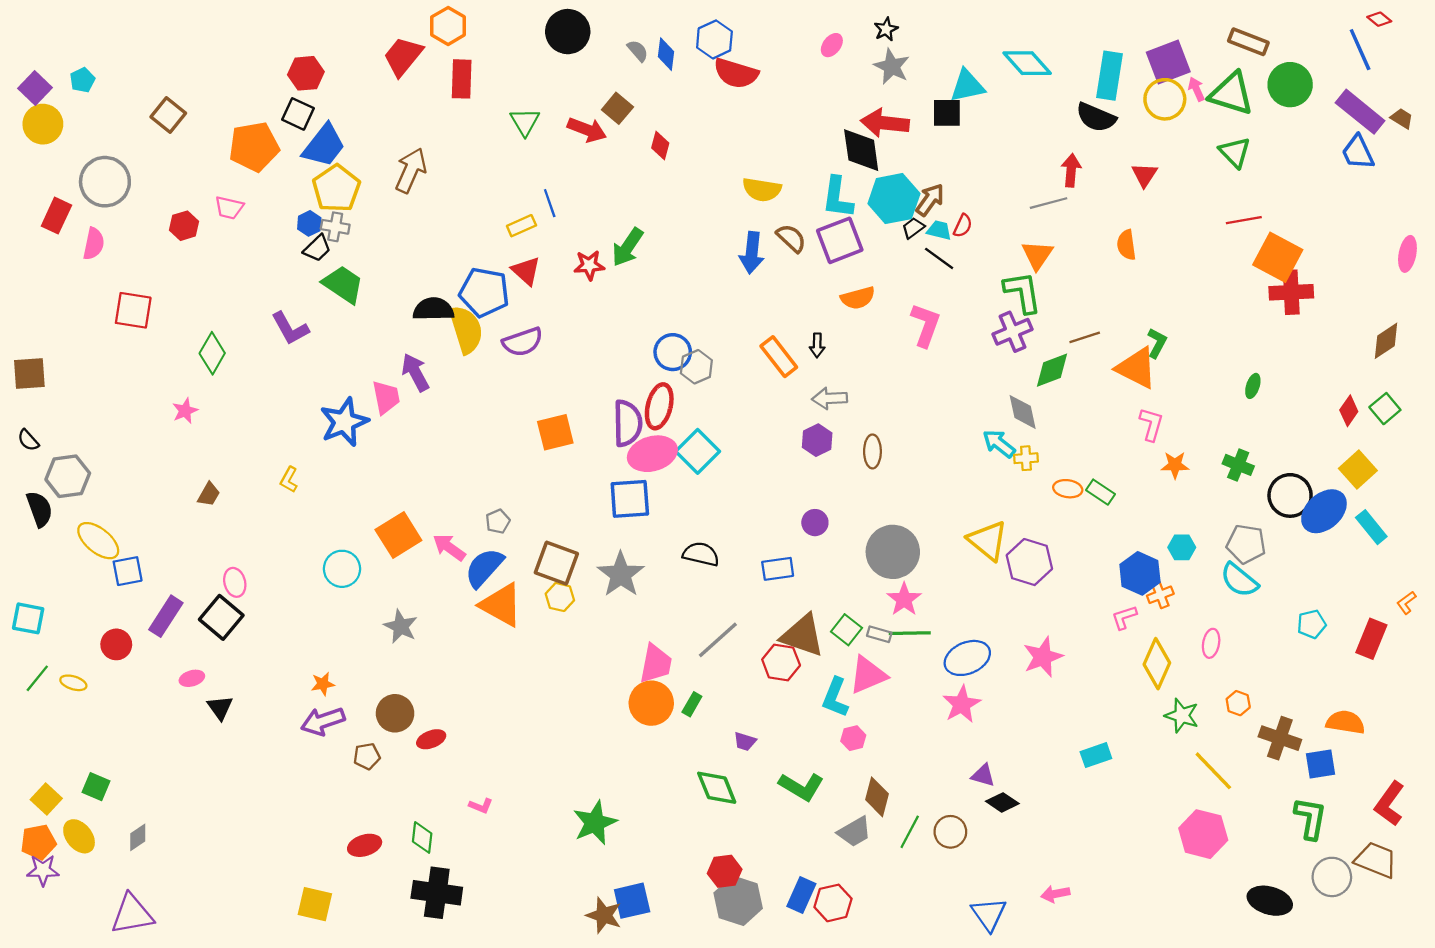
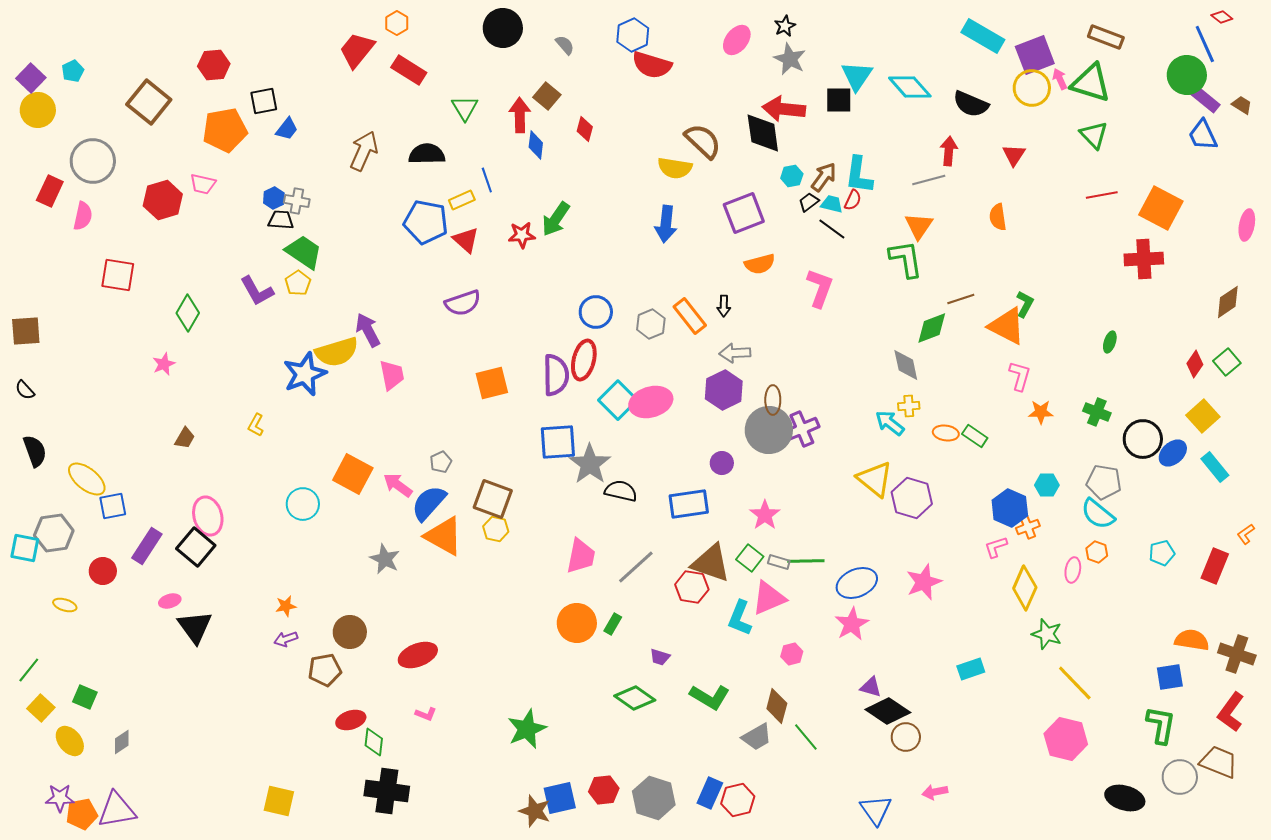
orange hexagon: (448, 26) -> (397, 23), size x0.7
pink ellipse: (832, 45) -> (737, 40), size x1.4
blue diamond: (666, 54) -> (536, 145), moved
cyan diamond: (1027, 63) -> (910, 87), moved
red hexagon: (306, 73) -> (214, 65), moved
cyan rectangle: (1110, 76) -> (983, 36), moved, turned -69
red rectangle: (462, 79) -> (409, 70), turned -60
green circle: (1290, 85) -> (1187, 75), moved
cyan triangle: (967, 86) -> (857, 76), turned -44
purple rectangle: (1360, 112) -> (1205, 99), size x0.7
black square: (298, 114) -> (264, 101), turned -36
brown square: (168, 115) -> (149, 102), size x1.4
red arrow: (587, 130) -> (520, 115), turned -112
blue trapezoid: (324, 146) -> (287, 129), size x0.6
yellow pentagon: (336, 188) -> (298, 283), moved, size x0.6
cyan L-shape: (837, 197) -> (859, 175), moved
cyan hexagon: (894, 199) -> (792, 176), size x0.5
red hexagon: (184, 226) -> (163, 200), size x1.5
brown semicircle: (791, 238) -> (703, 141), moved, size x1.4
black trapezoid: (317, 248) -> (281, 220), turned -132
orange square: (1278, 257) -> (1161, 208), moved
blue pentagon: (484, 292) -> (426, 222), moved
black semicircle: (433, 309) -> (427, 154), moved
yellow semicircle: (466, 330) -> (337, 352), moved, turned 90
purple cross: (1012, 332) -> (802, 429), moved
gray hexagon: (696, 367) -> (651, 324), moved
pink trapezoid: (386, 397) -> (392, 375), moved
purple hexagon: (817, 440) -> (724, 390), size x1.4
cyan arrow: (999, 444) -> (890, 423), moved
pink ellipse: (652, 454) -> (651, 402), moved
gray hexagon: (68, 476) -> (54, 533), moved
blue ellipse: (1324, 511) -> (1173, 453), size x0.7
orange square: (398, 535) -> (353, 474), turned -30
gray circle: (893, 552) -> (769, 430), moved
blue rectangle: (778, 569) -> (689, 504), size x1.4
gray star: (621, 574) -> (590, 464), moved
pink ellipse: (235, 582) -> (208, 516), size x1.5
pink star: (904, 599) -> (765, 515), moved
gray star: (401, 626) -> (385, 559), moved
pink trapezoid: (656, 664) -> (581, 556), moved
green line: (37, 678) -> (29, 670), moved
orange hexagon: (1238, 703) -> (1097, 552), moved
black triangle: (220, 708) -> (195, 627), size x1.5
purple arrow: (323, 721) -> (286, 639), size x0.6
pink hexagon: (853, 738) -> (792, 654), moved
brown cross: (1280, 738) -> (1237, 654), moved
red ellipse: (431, 739) -> (418, 655), moved, size x1.5
brown pentagon: (367, 756) -> (325, 670), size x1.4
green diamond: (717, 788) -> (635, 698), turned -33
black diamond: (1002, 802) -> (888, 711), size x1.5
green line: (910, 832) -> (806, 737), turned -68
brown circle: (950, 832) -> (906, 737), moved
orange pentagon: (38, 842) -> (82, 814), moved
red ellipse: (365, 845) -> (351, 720), moved
purple star: (43, 870) -> (60, 798), moved
red hexagon: (725, 871) -> (604, 790), moved

